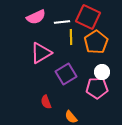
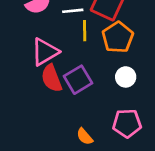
pink pentagon: (97, 88) -> (127, 123), moved
red semicircle: (46, 102) -> (52, 78), moved, size x1.5

